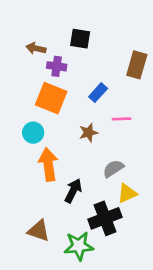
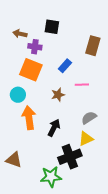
gray semicircle: (113, 169) -> (89, 118), moved
black arrow: (73, 191) -> (54, 128), moved
brown triangle: (39, 231) -> (14, 160), moved

